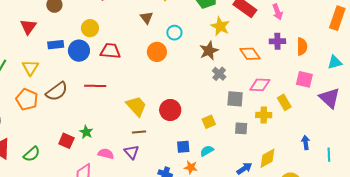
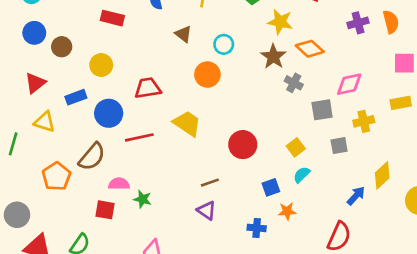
red triangle: (28, 27) -> (35, 83), turned 30
yellow circle: (90, 28) -> (101, 65), moved
blue circle: (79, 51) -> (109, 113), moved
orange diamond: (250, 54) -> (310, 49), moved
yellow triangle: (30, 68) -> (45, 122), moved, turned -30
orange pentagon: (27, 99) -> (56, 176), turned 30
yellow rectangle: (284, 102) -> (401, 103), moved, turned -56
yellow trapezoid: (136, 106) -> (187, 123), moved
red square: (66, 141) -> (105, 210), moved
cyan semicircle: (207, 151) -> (302, 175), moved
pink semicircle: (106, 154) -> (119, 184), moved

